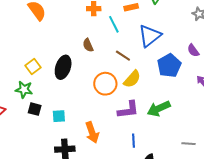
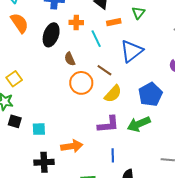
blue pentagon: (169, 66) -> (150, 94), moved
black ellipse: (63, 67) -> (51, 35), moved
orange circle: (105, 84) -> (81, 83), moved
orange arrow: (92, 132) -> (72, 146), turned -80

